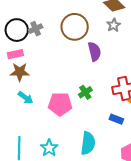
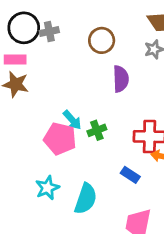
brown circle: (75, 27) -> (102, 40), size x0.7
cyan arrow: (26, 98) -> (72, 120), moved
cyan star: (49, 148) -> (47, 188), moved

